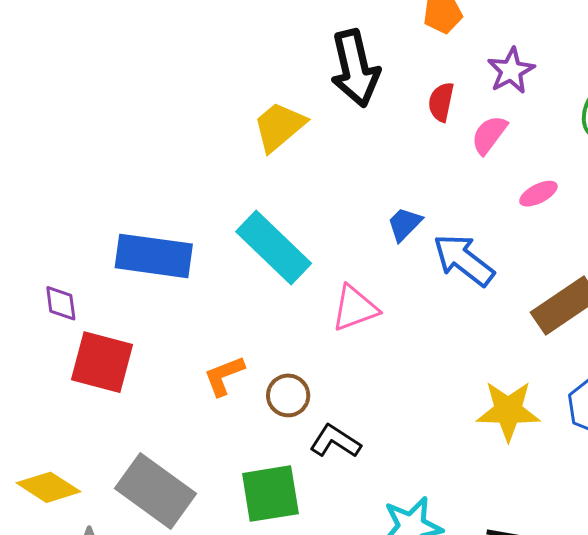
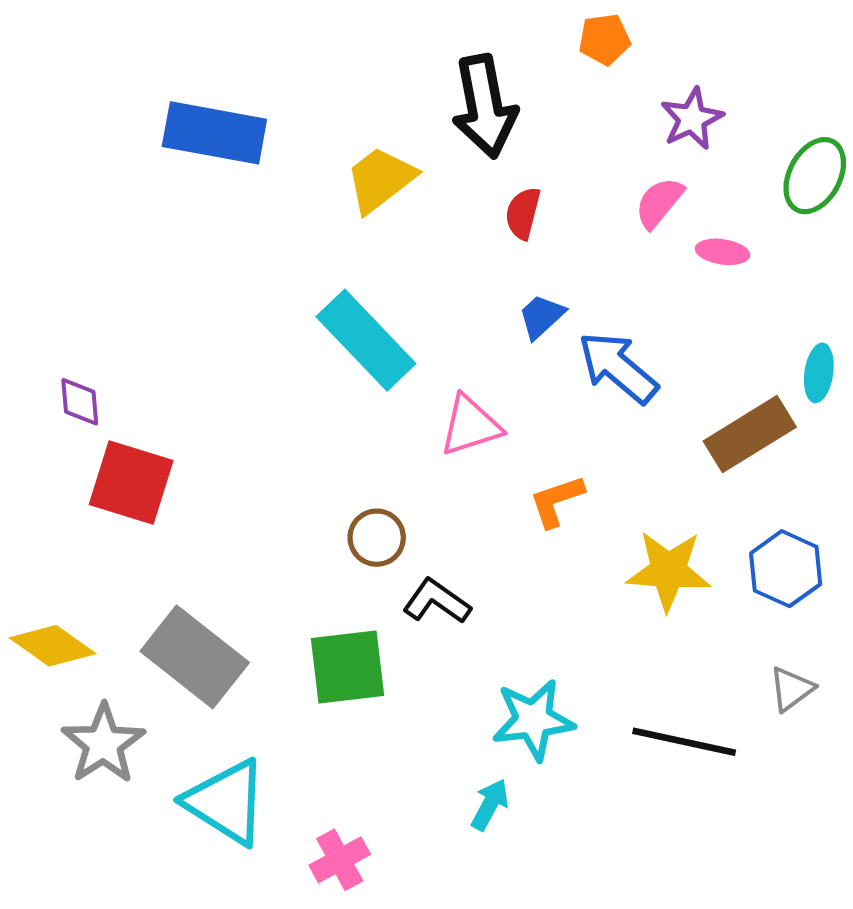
red semicircle: (441, 102) -> (523, 213), moved
pink ellipse: (538, 194) -> (722, 252), moved, turned 33
blue rectangle: (154, 256) -> (214, 133), moved
orange L-shape: (224, 376) -> (557, 501), moved

